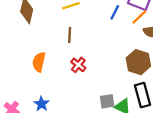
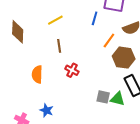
orange line: (139, 17) -> (109, 41), moved
gray square: (107, 101) -> (103, 97), turned 32

